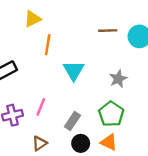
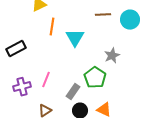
cyan triangle: (74, 71) -> (75, 38), moved
green pentagon: (111, 114) -> (95, 78), moved

